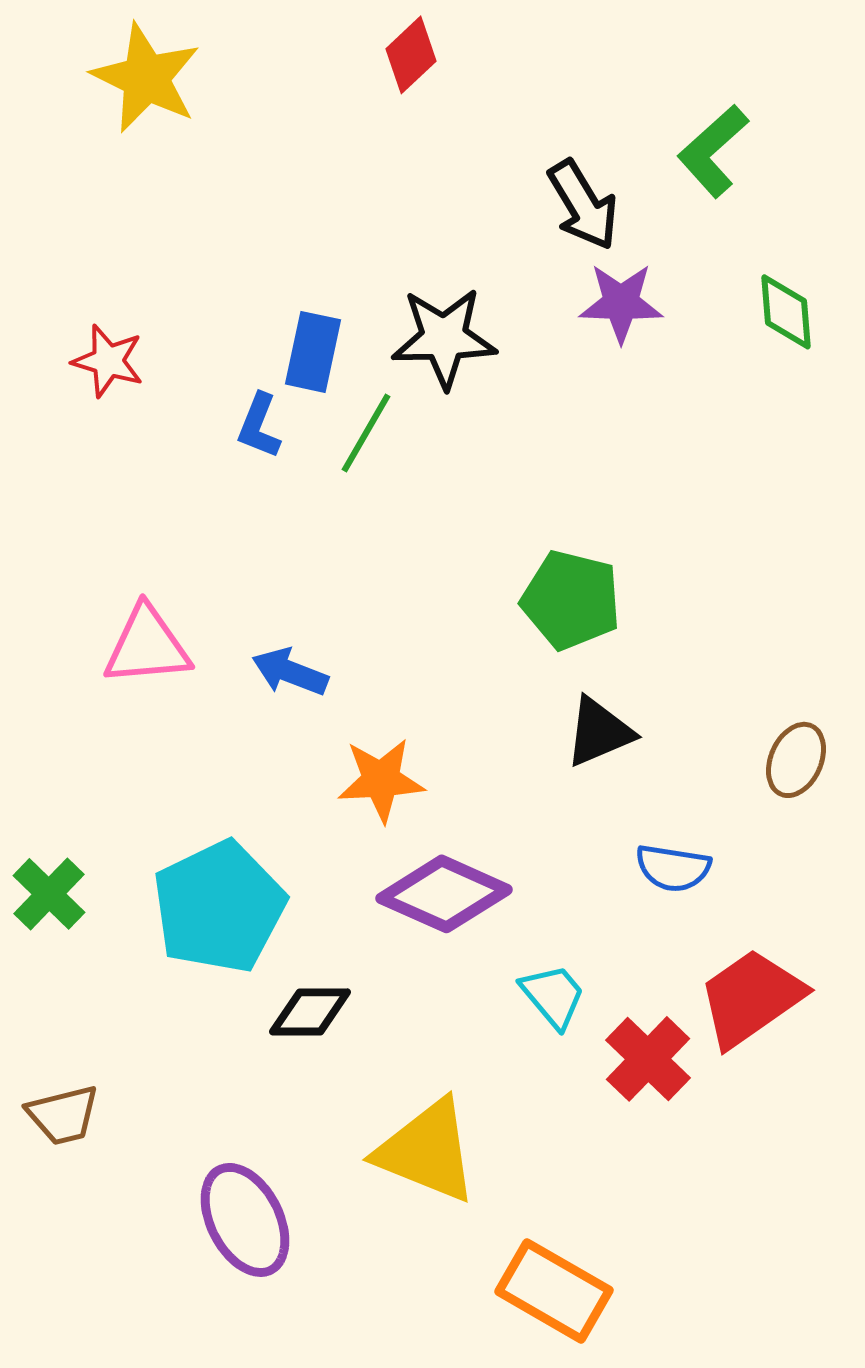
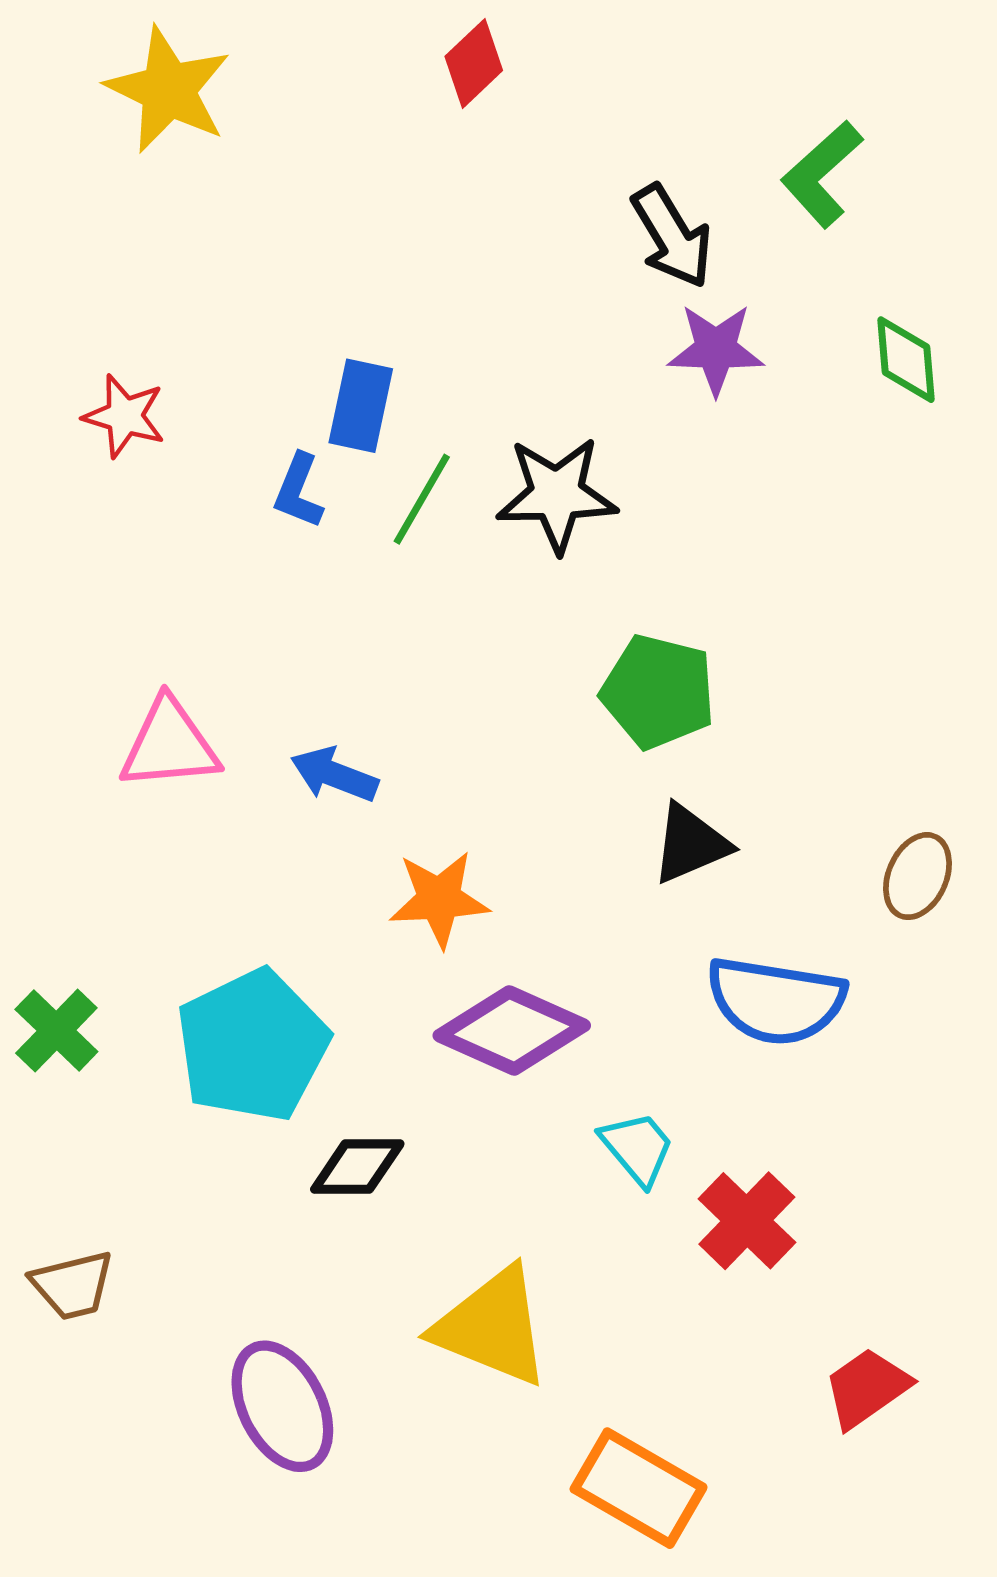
black star: (444, 338) -> (557, 495), moved
blue semicircle: (673, 868) -> (776, 1001), size x1.6
red trapezoid: (751, 998) -> (867, 1388), moved, size x0.7

